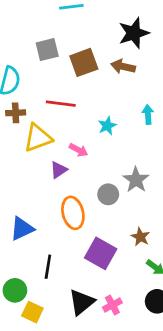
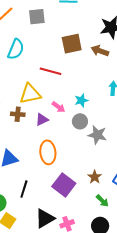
gray square: (47, 50) -> (37, 17), moved
brown cross: (16, 113) -> (18, 114), moved
cyan star: (107, 126) -> (81, 100), moved
gray star: (136, 180) -> (97, 135), turned -30
gray circle: (108, 194) -> (80, 121), moved

